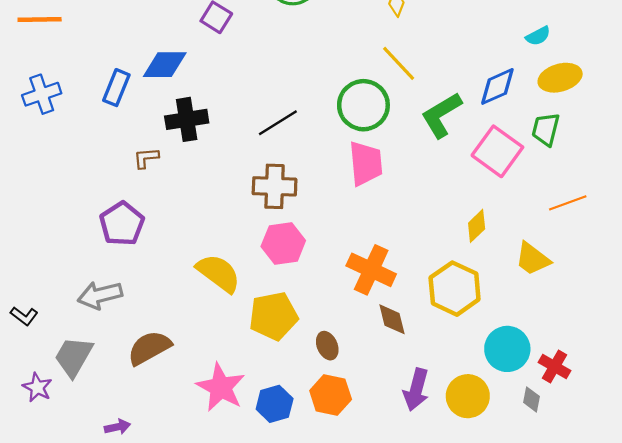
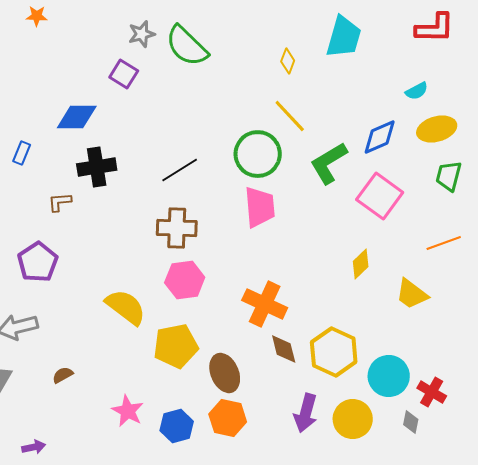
blue rectangle: (116, 88) -> (22, 153), moved, size x0.7
green trapezoid: (546, 129) -> (449, 176), moved
yellow hexagon: (455, 289) -> (334, 352), moved
brown ellipse: (327, 346) -> (225, 373), size x1.5
brown semicircle: (149, 348) -> (63, 375), size x0.5
pink star: (221, 387) -> (128, 411), size x0.7

